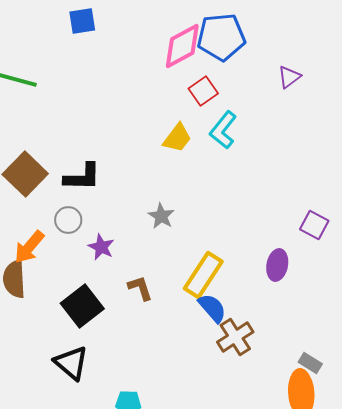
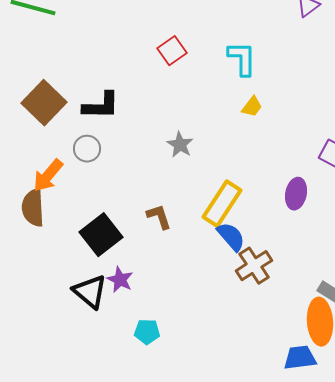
red square: (203, 91) -> (172, 51), moved
cyan L-shape: (223, 130) -> (242, 59), turned 141
yellow trapezoid: (177, 138) -> (252, 107), moved, size x0.7
purple star: (101, 247) -> (120, 280), moved

